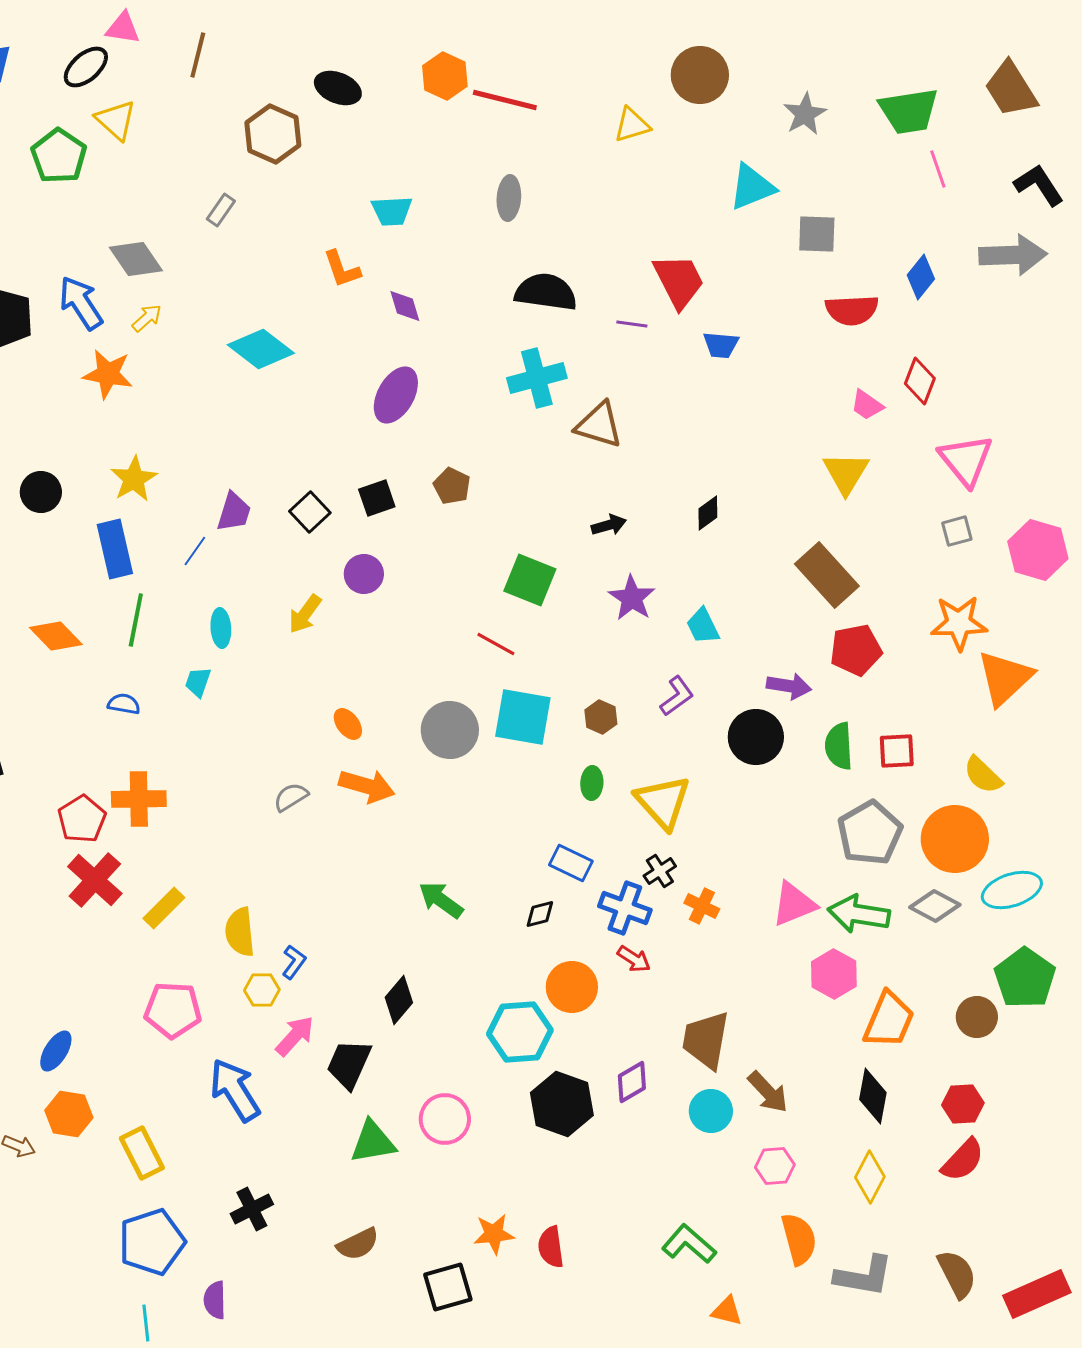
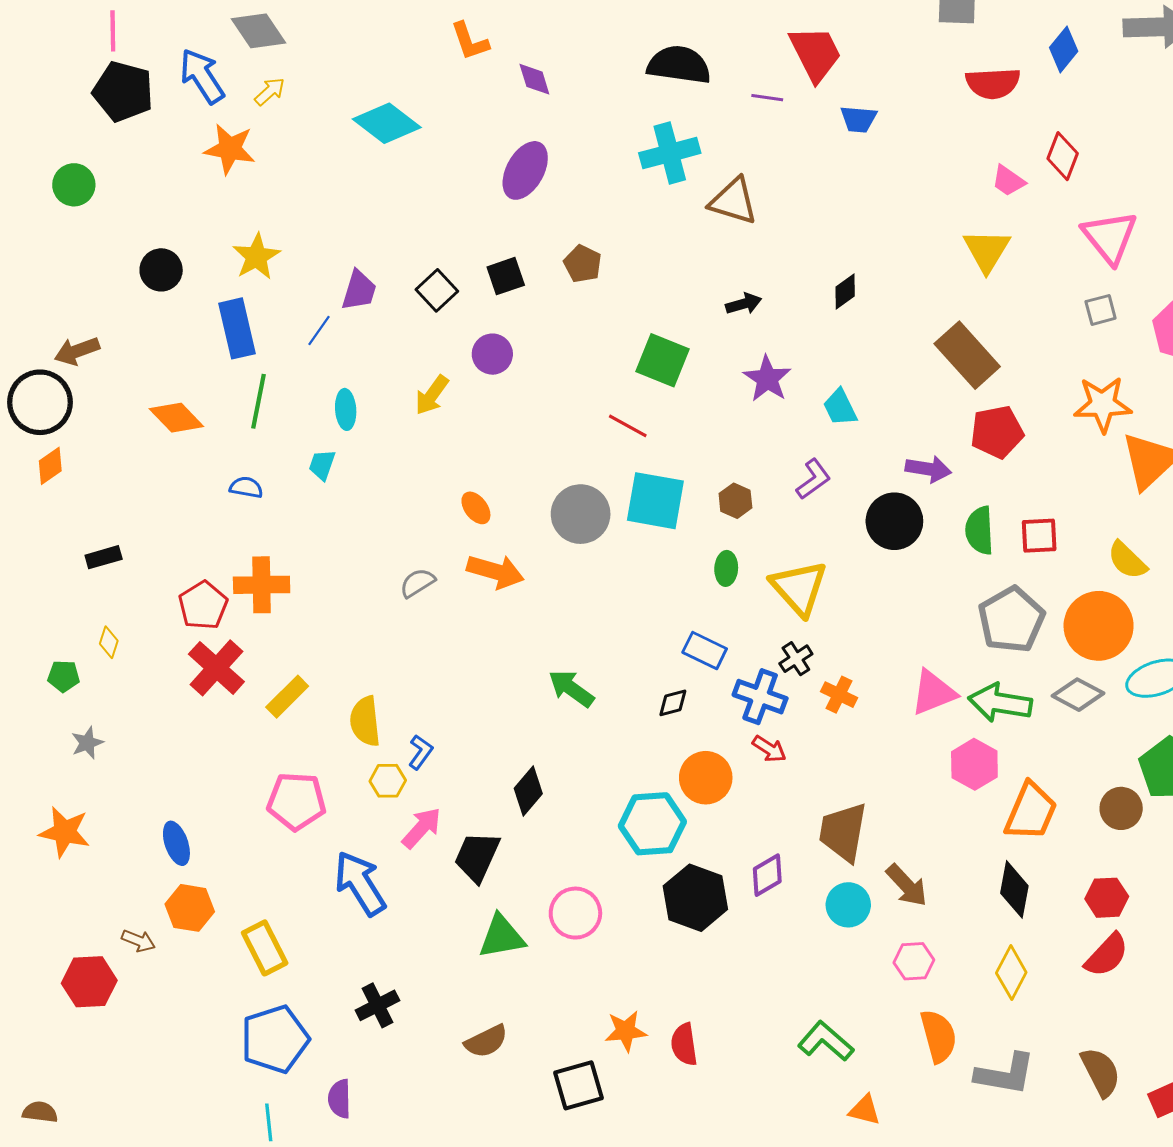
blue ellipse: (56, 1051) -> (176, 843), turned -51

